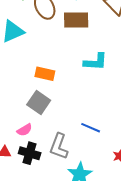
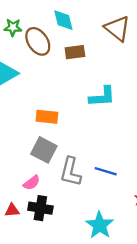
brown rectangle: (76, 20) -> (75, 52), size x0.7
gray L-shape: (59, 146) -> (71, 172), moved

